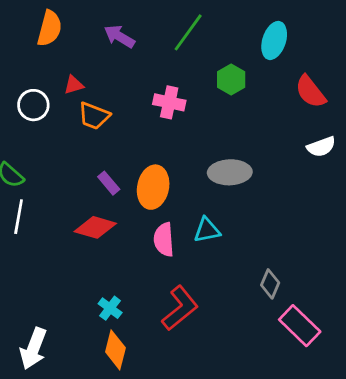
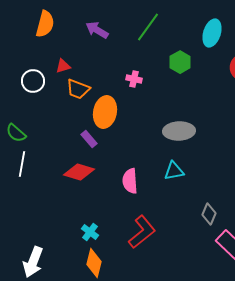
pink cross: (169, 102) -> (134, 79), size x0.7
orange ellipse: (153, 187) -> (105, 112), moved
cyan triangle: (207, 230) -> (174, 171), moved

